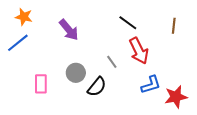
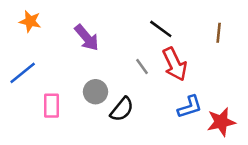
blue line: (18, 43) -> (23, 73), moved
gray line: (112, 62) -> (142, 67), moved

